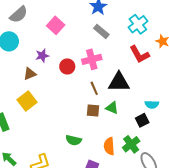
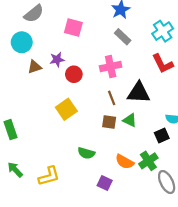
pink square: (56, 25) -> (73, 28), turned -30
red circle: (67, 66) -> (74, 74), moved
brown triangle: (30, 74) -> (34, 67), moved
yellow square: (27, 101) -> (66, 109), moved
orange semicircle: (109, 146) -> (125, 162), turned -60

